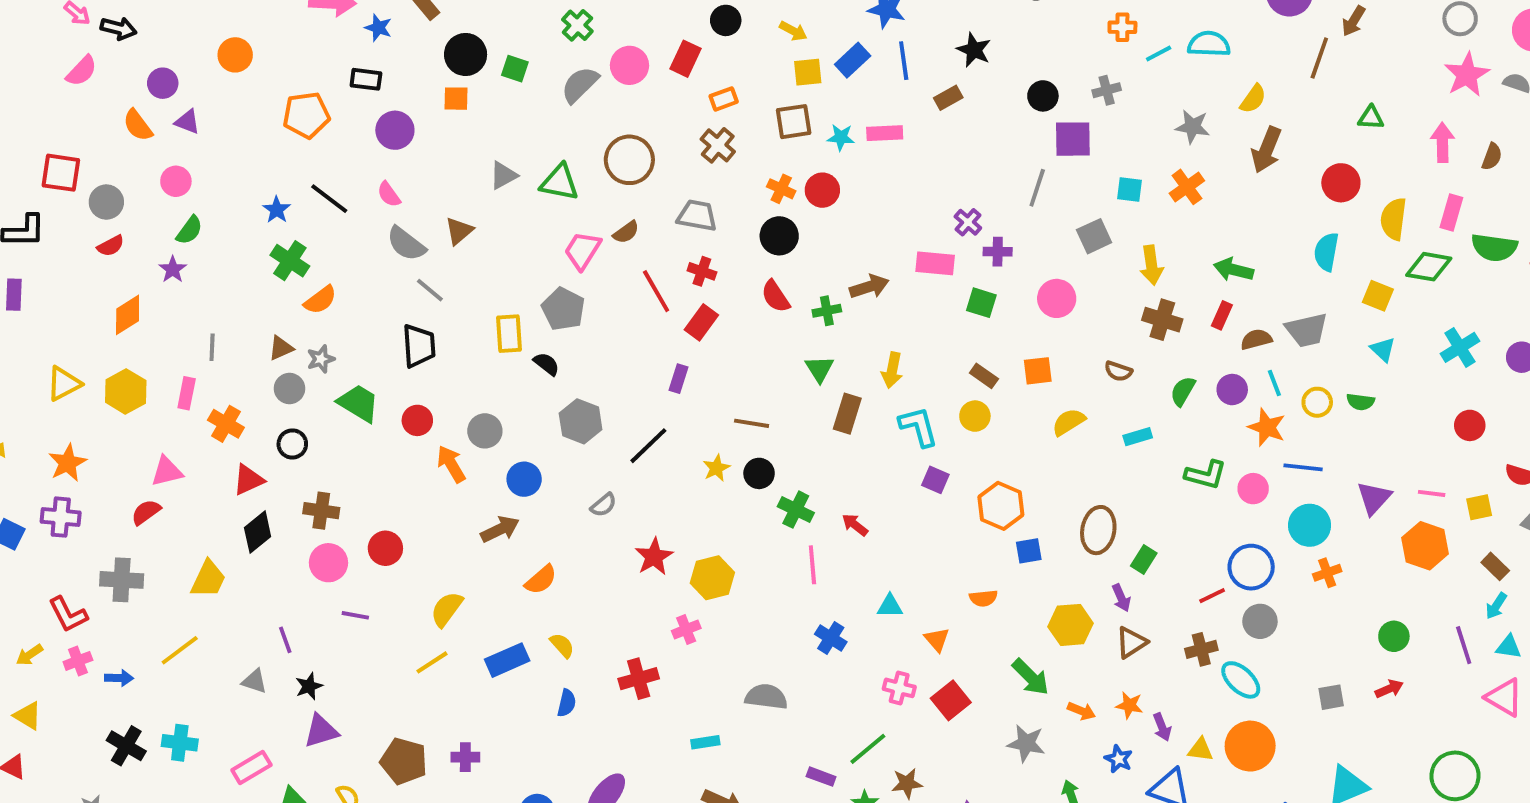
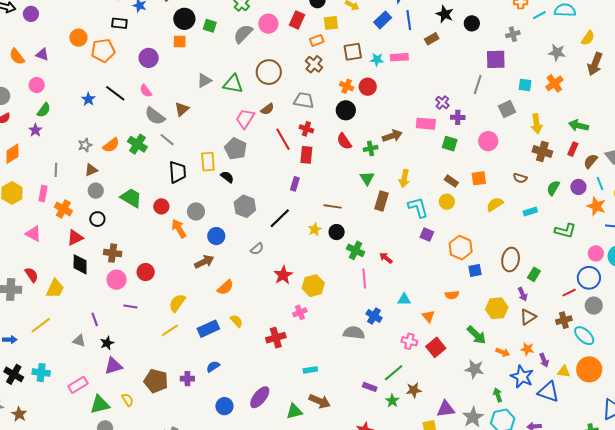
orange circle: (235, 55) -> (78, 38), moved
yellow square: (808, 72) -> (331, 23), moved
black rectangle: (366, 79) -> (119, 23), moved
purple circle: (163, 83) -> (31, 14), moved
black circle: (1043, 96) -> (472, 23), moved
green cross: (290, 261) -> (137, 144), moved
red rectangle: (701, 322) -> (306, 155), turned -30
brown semicircle: (1256, 339) -> (591, 161), turned -35
black trapezoid: (419, 346) -> (177, 172), moved
gray star: (321, 359) -> (85, 145), moved
pink triangle: (167, 471) -> (33, 234), turned 42
pink circle: (1253, 489) -> (596, 253), moved
red semicircle: (146, 512) -> (31, 275), moved, turned 91
black diamond: (258, 532) -> (80, 264), turned -50
gray semicircle: (766, 697) -> (354, 333), moved
blue semicircle: (567, 703) -> (213, 367), moved, turned -136
blue star: (1119, 759) -> (522, 377), size x1.6

